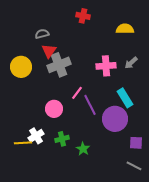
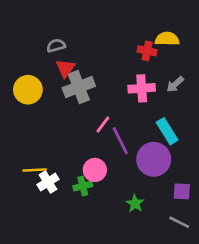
red cross: (83, 16) -> (147, 51), moved
pink circle: (54, 109) -> (95, 170), moved
yellow line: (23, 143) -> (35, 170), moved
green star: (83, 149) -> (135, 203), moved

